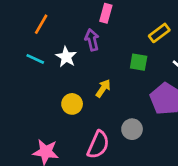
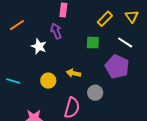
orange line: (41, 24) -> (17, 25), turned 35
cyan line: (35, 59) -> (13, 81), moved
yellow arrow: (103, 88) -> (74, 73), moved, turned -104

